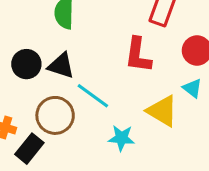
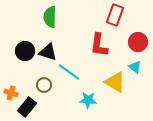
brown circle: (55, 115) -> (44, 85), size x0.6

